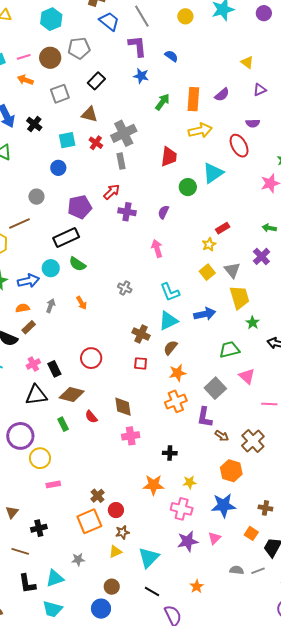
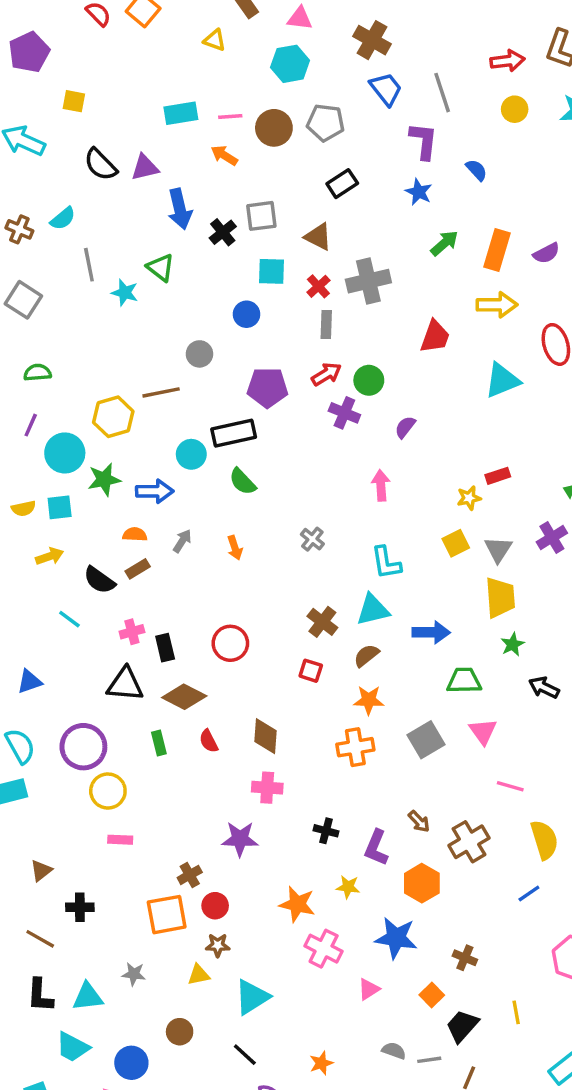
gray square: (60, 94) -> (261, 216), moved
gray rectangle: (121, 161) -> (326, 324), moved
green circle: (188, 187) -> (369, 380), moved
cyan circle: (51, 268) -> (191, 454), moved
blue arrow: (205, 314) -> (431, 632), moved
purple L-shape: (205, 417) -> (376, 848), moved
orange star: (154, 485) -> (297, 904), moved
pink cross: (182, 509) -> (324, 949), moved
purple star: (188, 541) -> (240, 839), moved
blue circle: (101, 609) -> (131, 1063), moved

